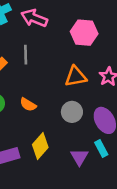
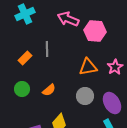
pink arrow: (34, 18) -> (68, 19), moved
orange semicircle: (28, 105) -> (49, 90), turned -72

